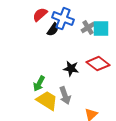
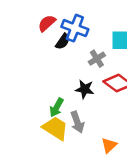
gray cross: (88, 28) -> (97, 59), moved
green arrow: (39, 84) -> (57, 107), moved

